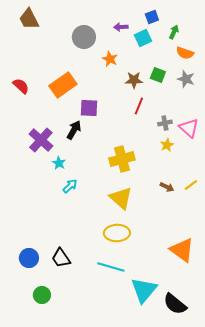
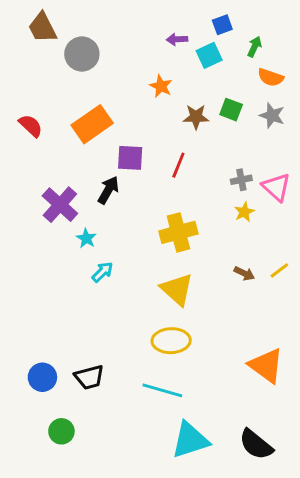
gray circle: (84, 37) -> (82, 54), moved
red line: (139, 106) -> (178, 165), moved
black trapezoid: (61, 258) -> (89, 377), turned -70
cyan triangle: (144, 290) -> (190, 440), moved, turned 32

